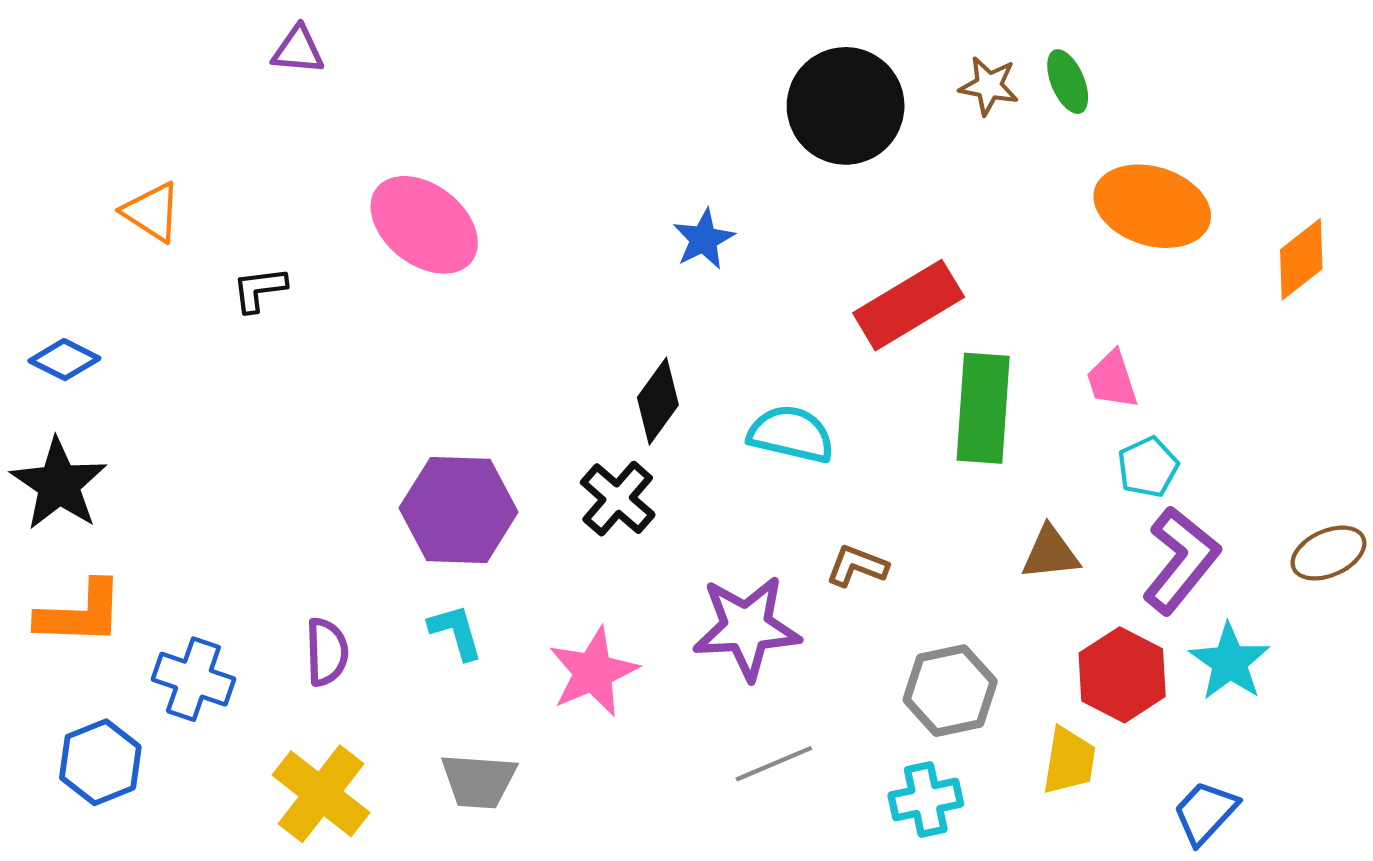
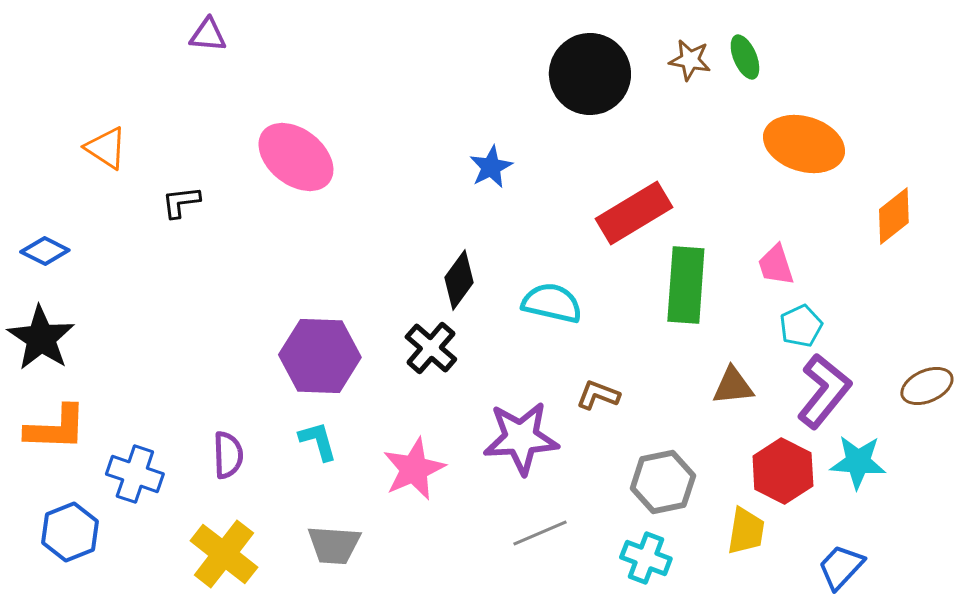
orange diamond: (1301, 259) -> (894, 216), moved
cyan star: (1230, 662) -> (858, 462), turned -30
cyan cross: (926, 800) -> (646, 558), turned 33

